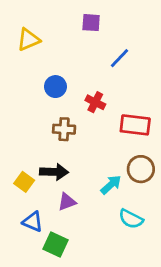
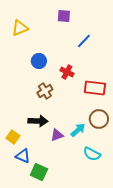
brown cross: (64, 129) -> (45, 91), turned -35
yellow square: (24, 182) -> (13, 137), moved
purple triangle: (67, 202) -> (57, 135), moved

